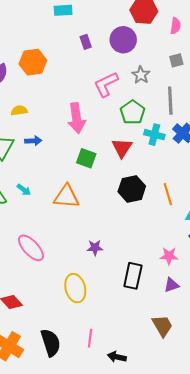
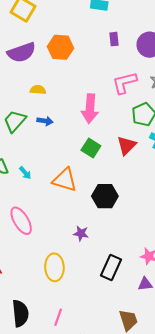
black hexagon: (132, 189) -> (105, 196), moved
cyan arrow: (24, 190) -> (25, 173), moved

